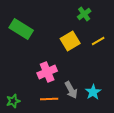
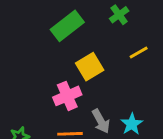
green rectangle: (21, 29) -> (67, 26), moved, turned -70
yellow square: (70, 41) -> (90, 67), moved

